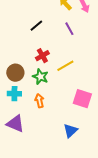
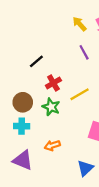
black line: (36, 26) -> (36, 61), moved
orange arrow: (39, 101) -> (52, 145), moved, turned -96

